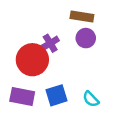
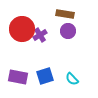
red circle: (32, 60) -> (22, 29), moved

